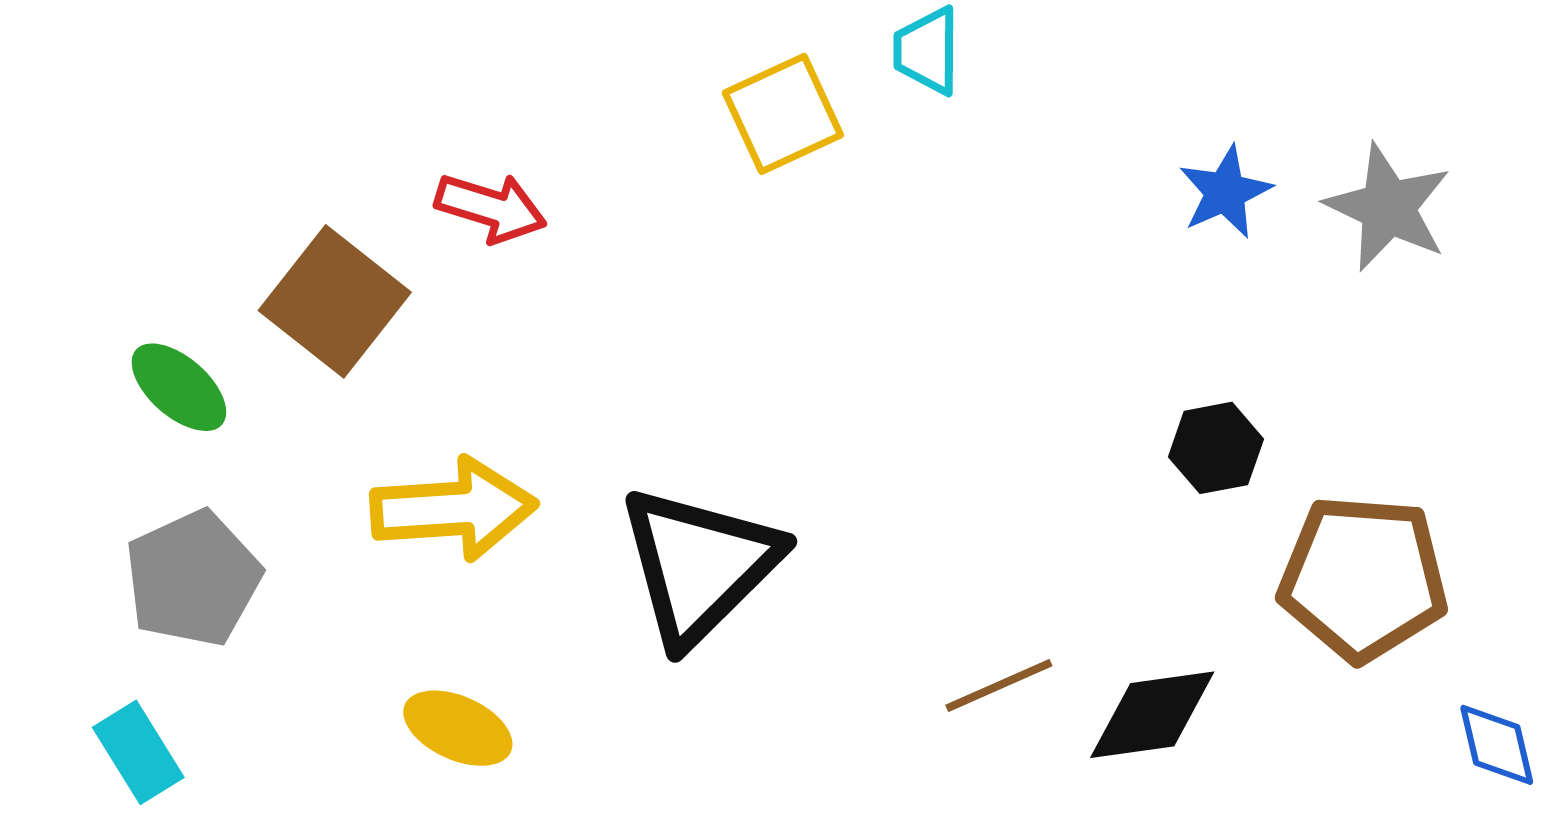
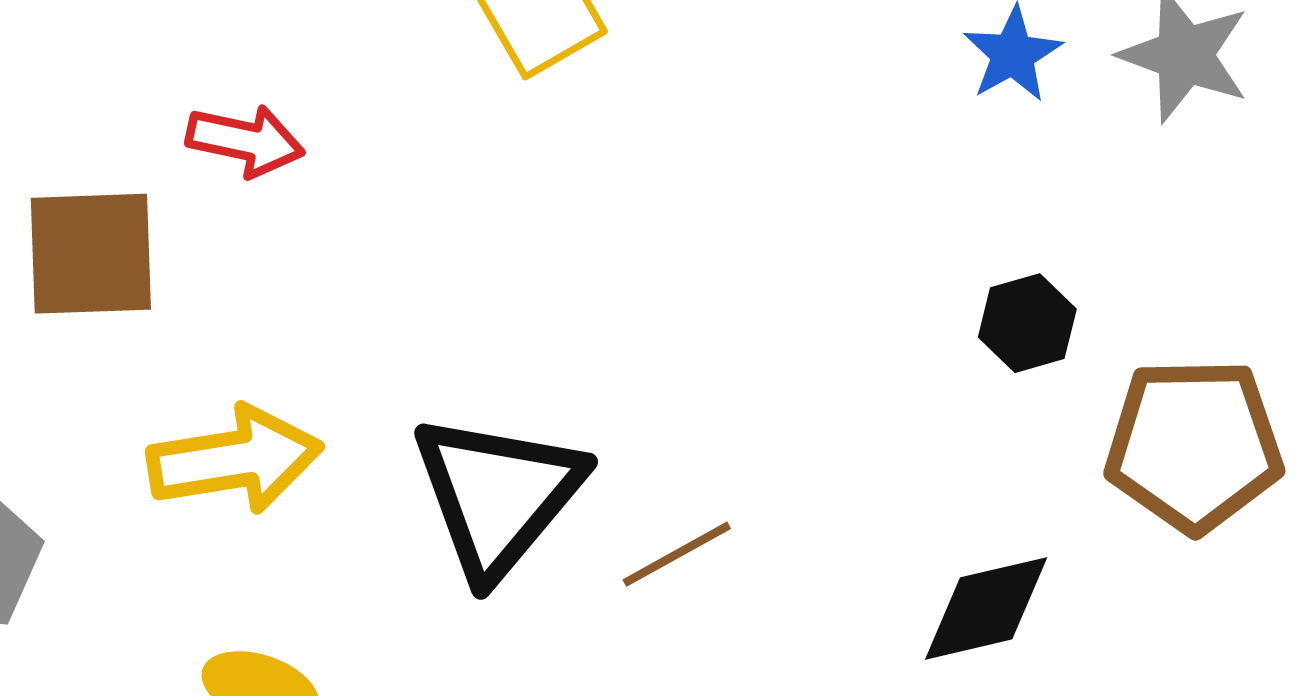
brown square: (335, 301) -> (91, 254), turned -35
brown line: (999, 685) -> (677, 554), moved

